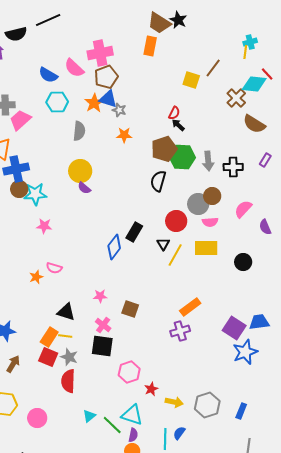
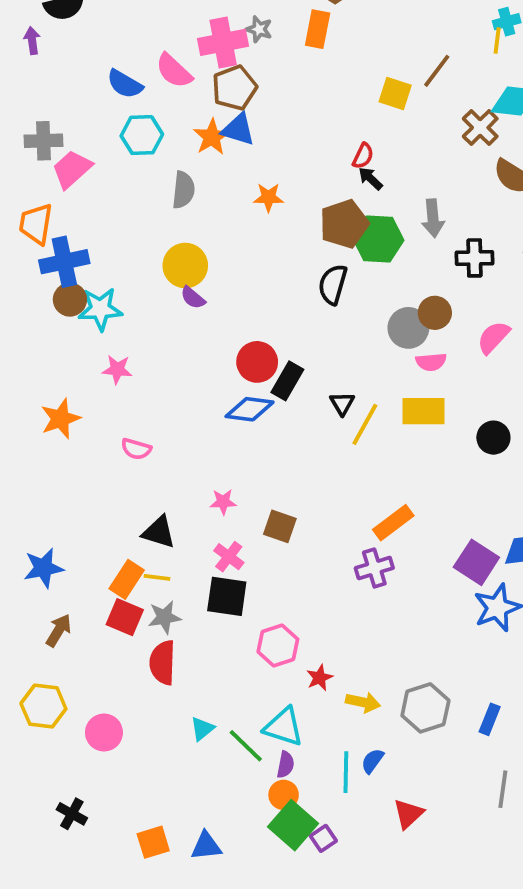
gray star: (119, 110) -> (259, 29), moved
gray arrow: (208, 161) -> (433, 218), moved
red circle: (176, 221) -> (257, 362), moved
blue diamond: (114, 247) -> (250, 409), turned 60
orange star: (36, 277) -> (60, 419), moved, size x1.5
gray star: (69, 357) -> (164, 617), turned -30

